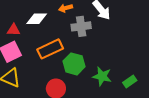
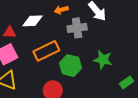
green star: (102, 76) -> (103, 60), moved

